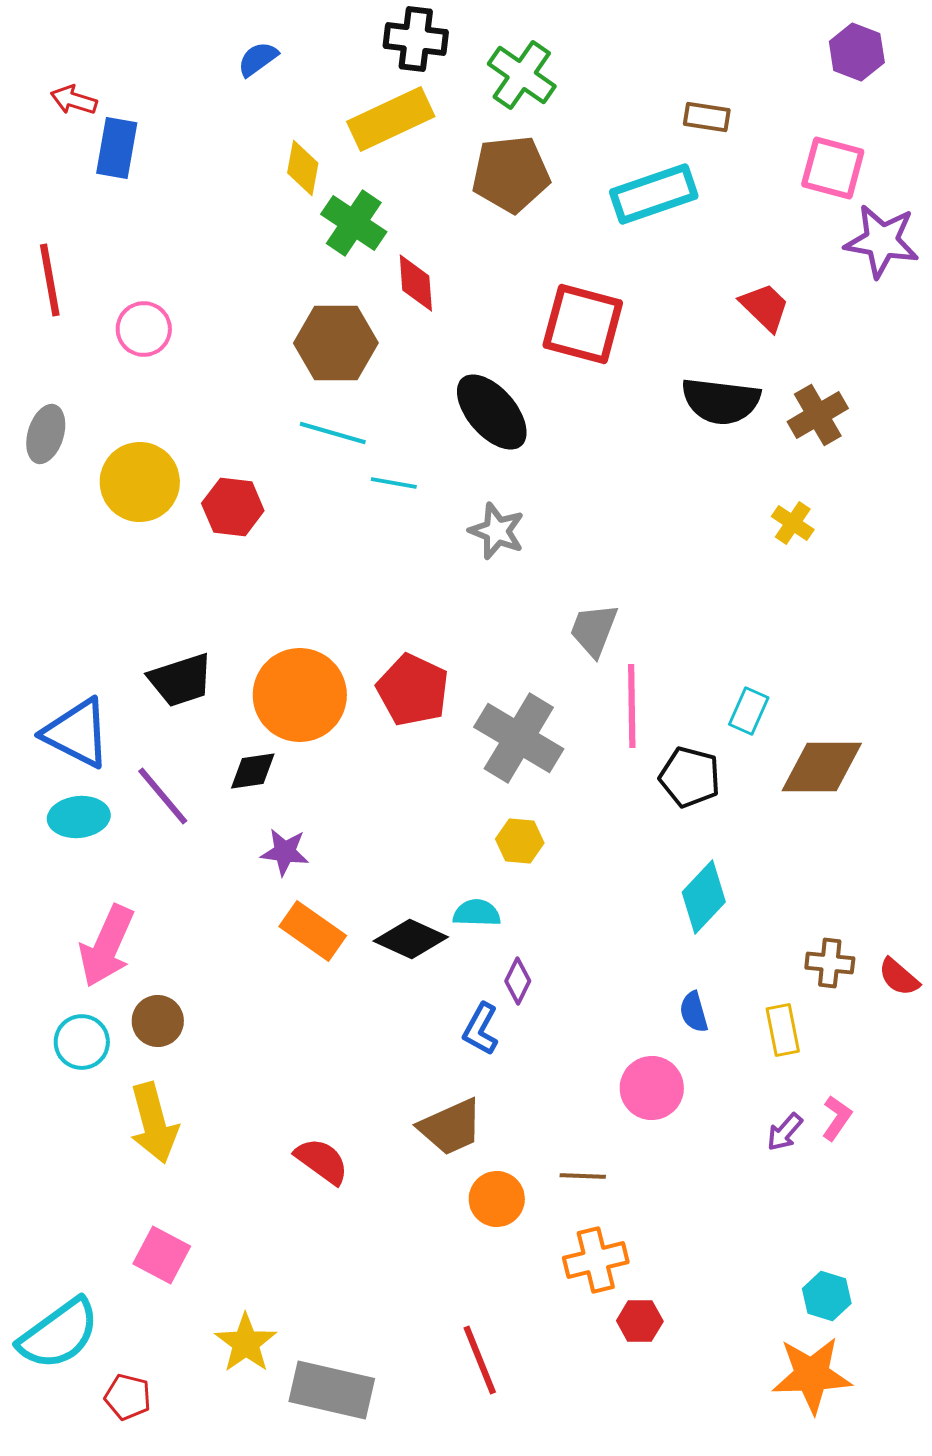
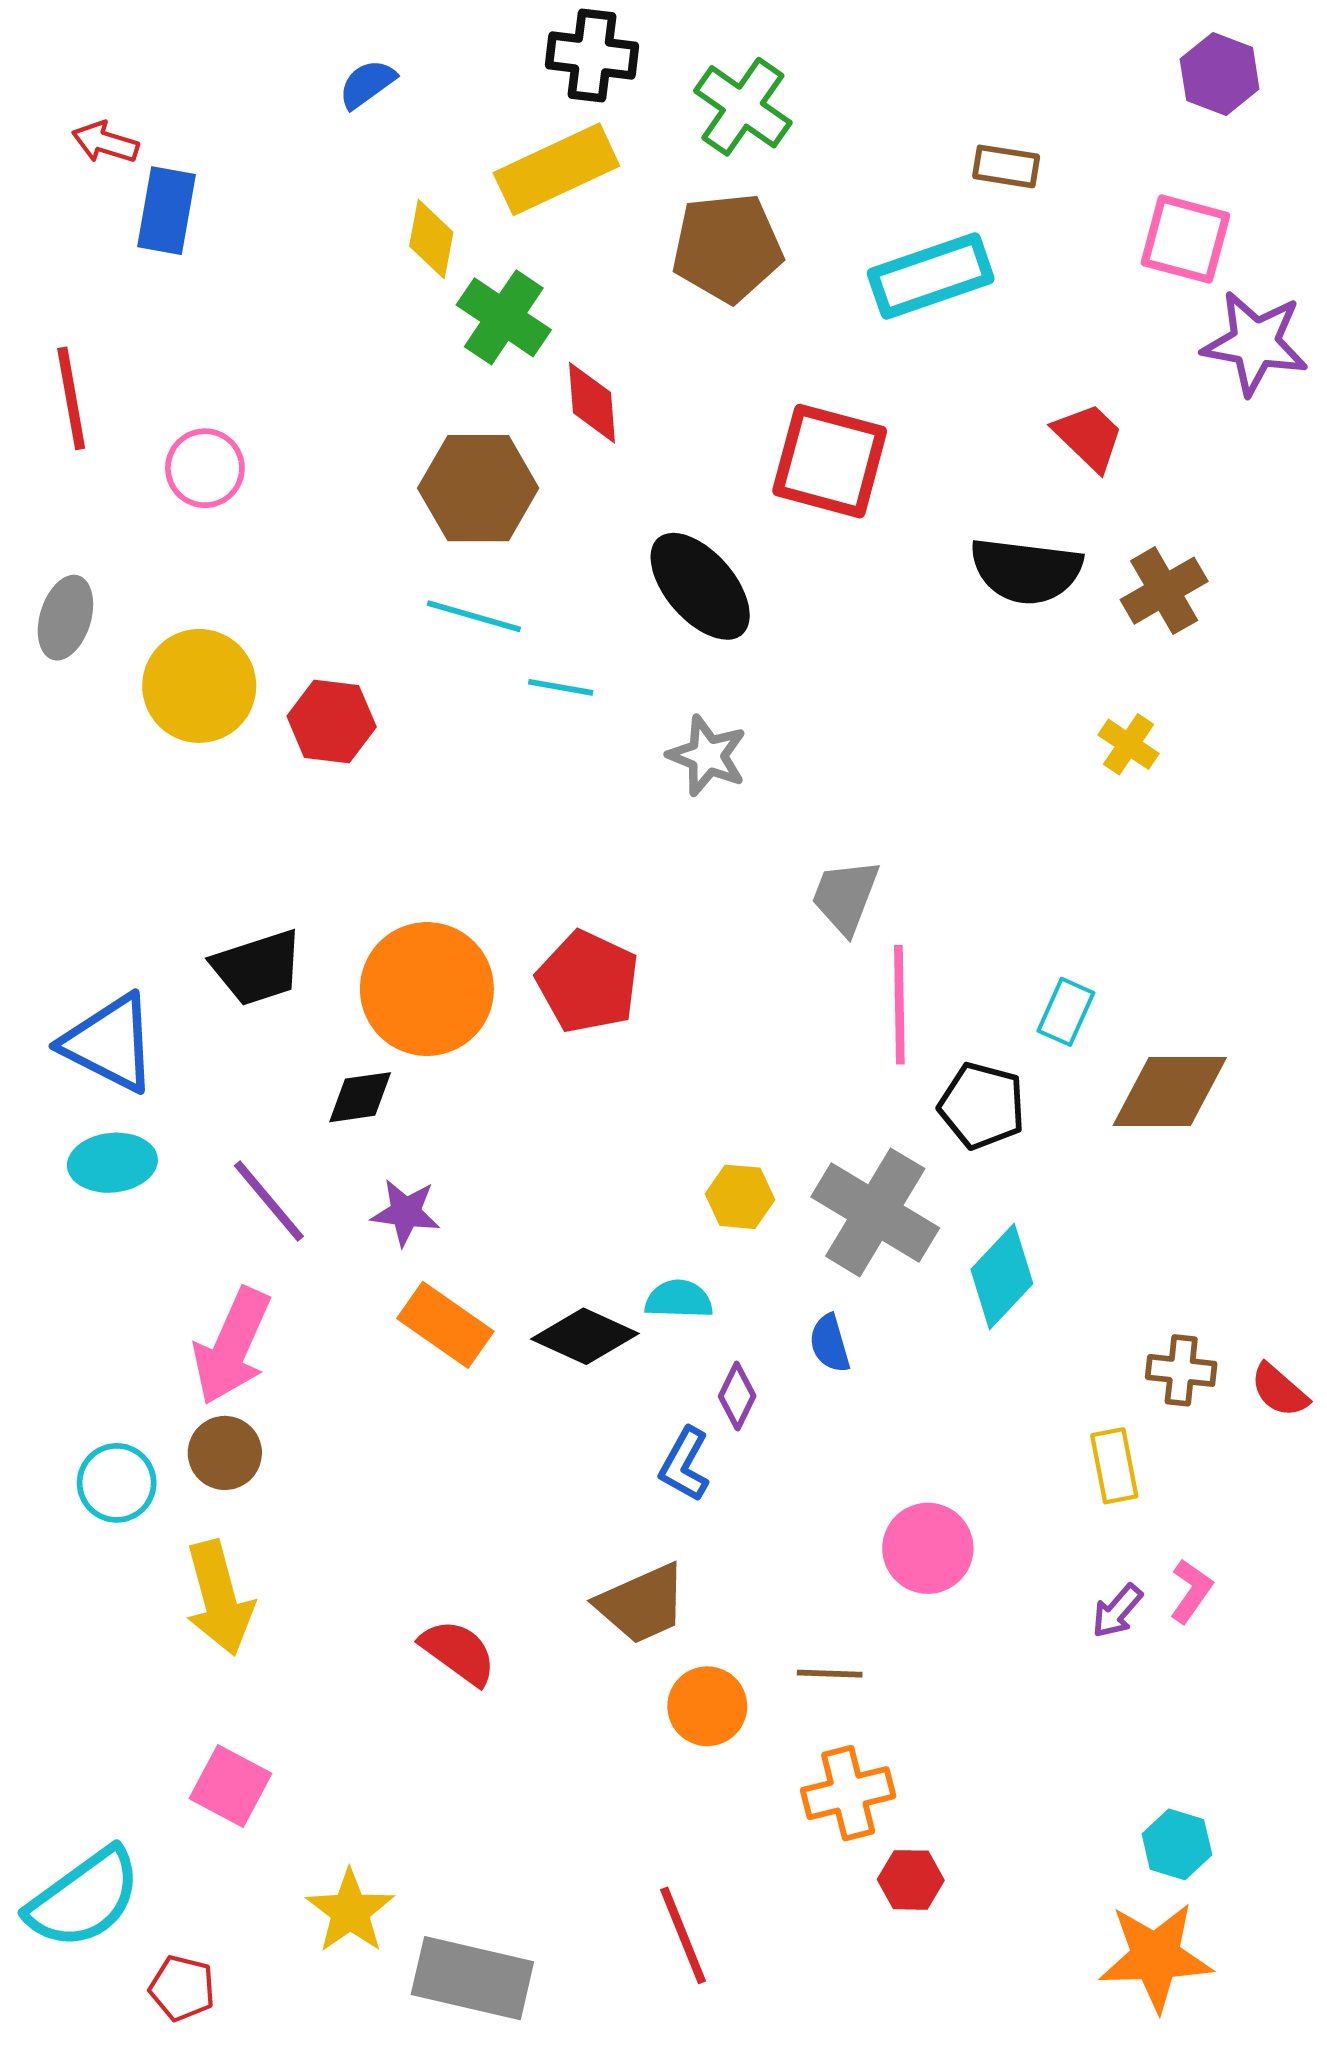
gray cross: (519, 738) -> (875, 1212), moved
purple line: (163, 796) -> (269, 1201), moved
pink arrow: (107, 946) -> (232, 1346), moved
blue semicircle: (694, 1012) -> (830, 1343), moved

